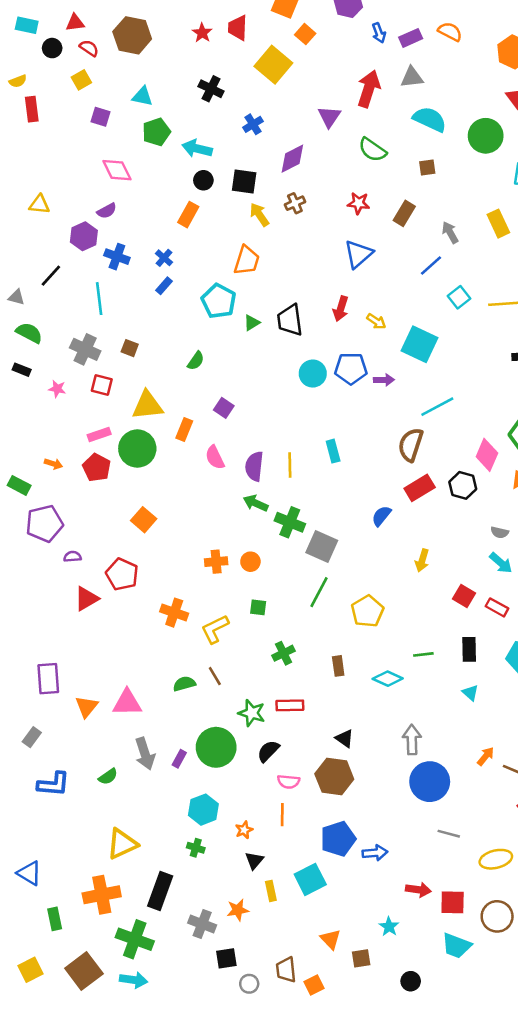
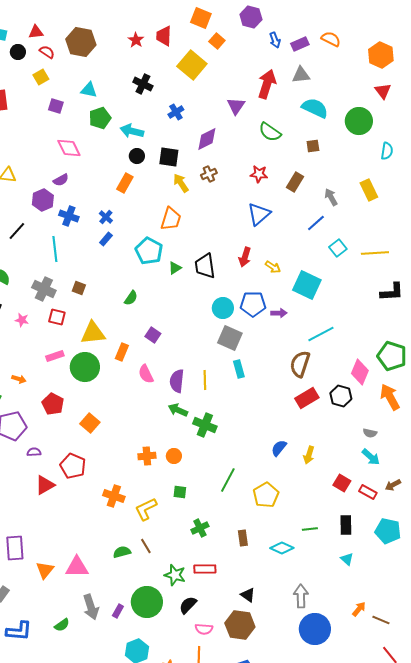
red pentagon: (97, 468) -> (53, 404), moved
blue semicircle: (381, 516) -> (279, 448), moved
gray square: (322, 546) -> (230, 338), moved

